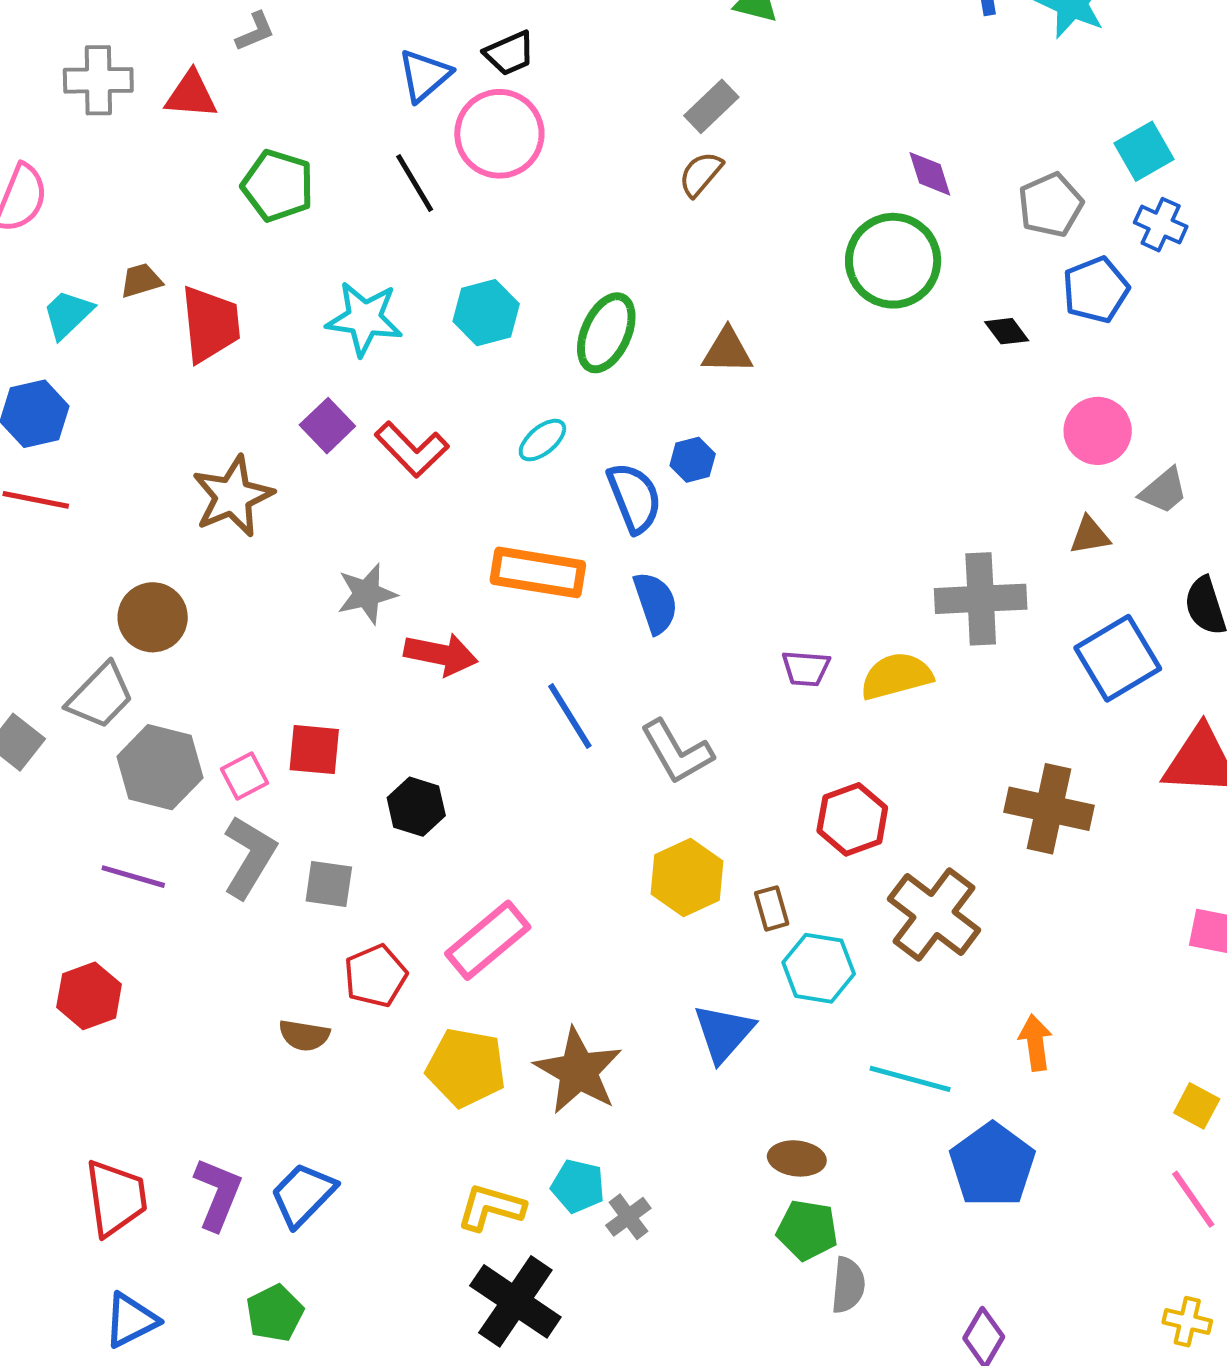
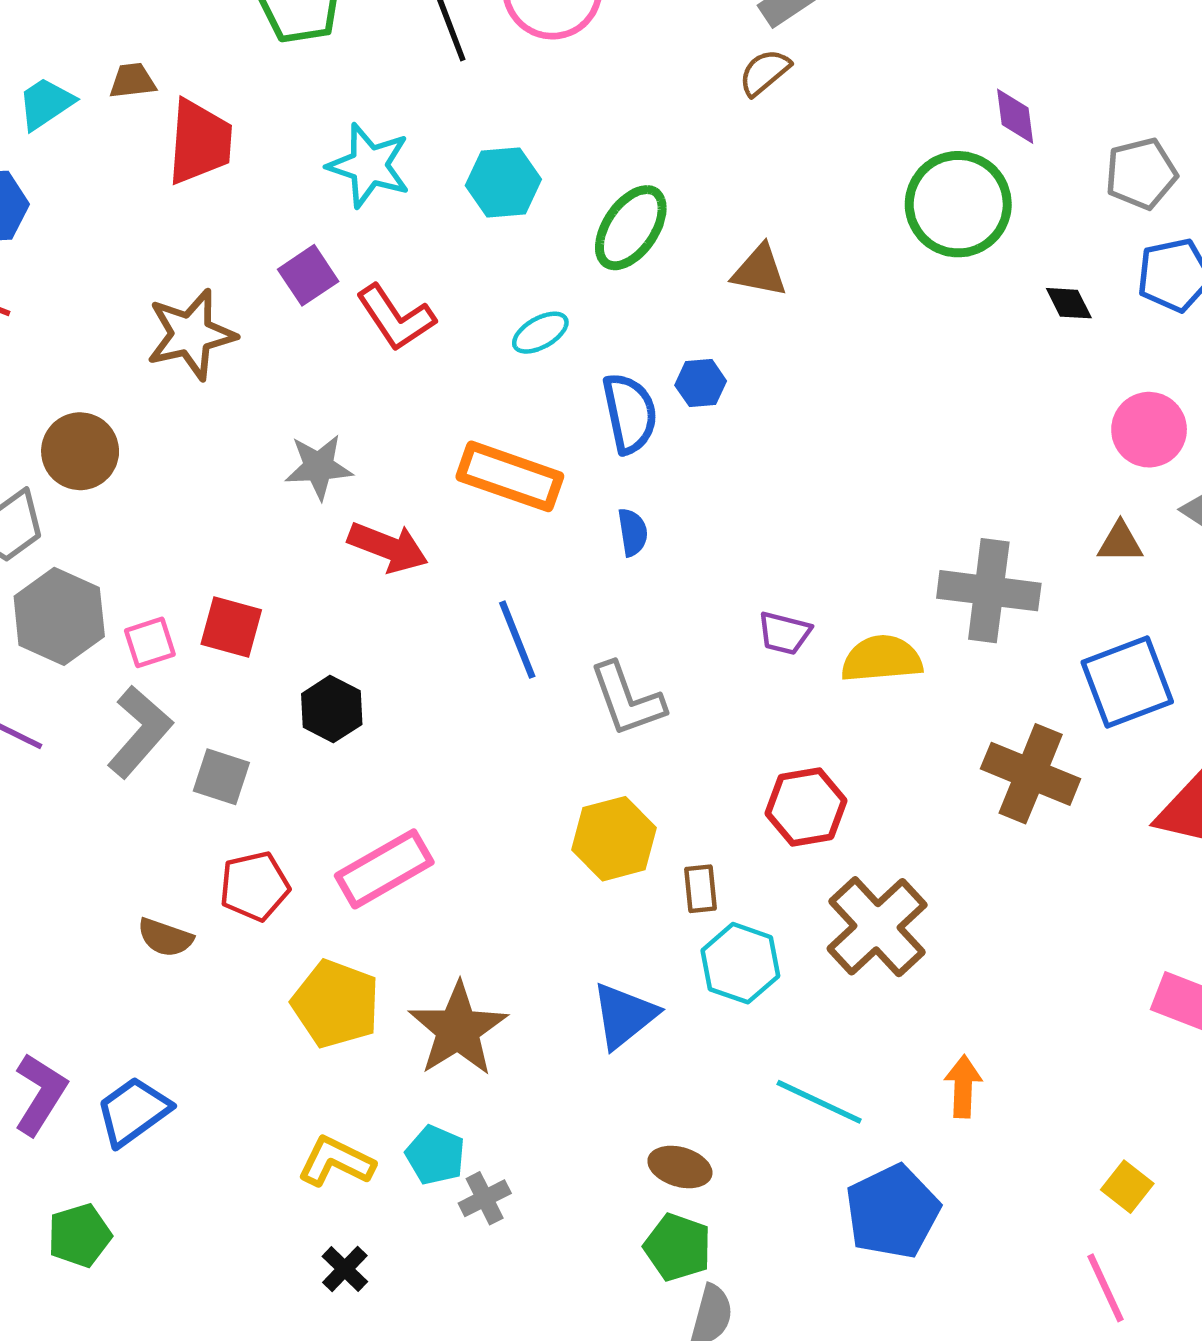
blue semicircle: (655, 603) -> (633, 532), size x0.7
brown cross: (1049, 809) -> (1031, 774), moved
black cross: (515, 1301) -> (345, 1269), size x0.5

